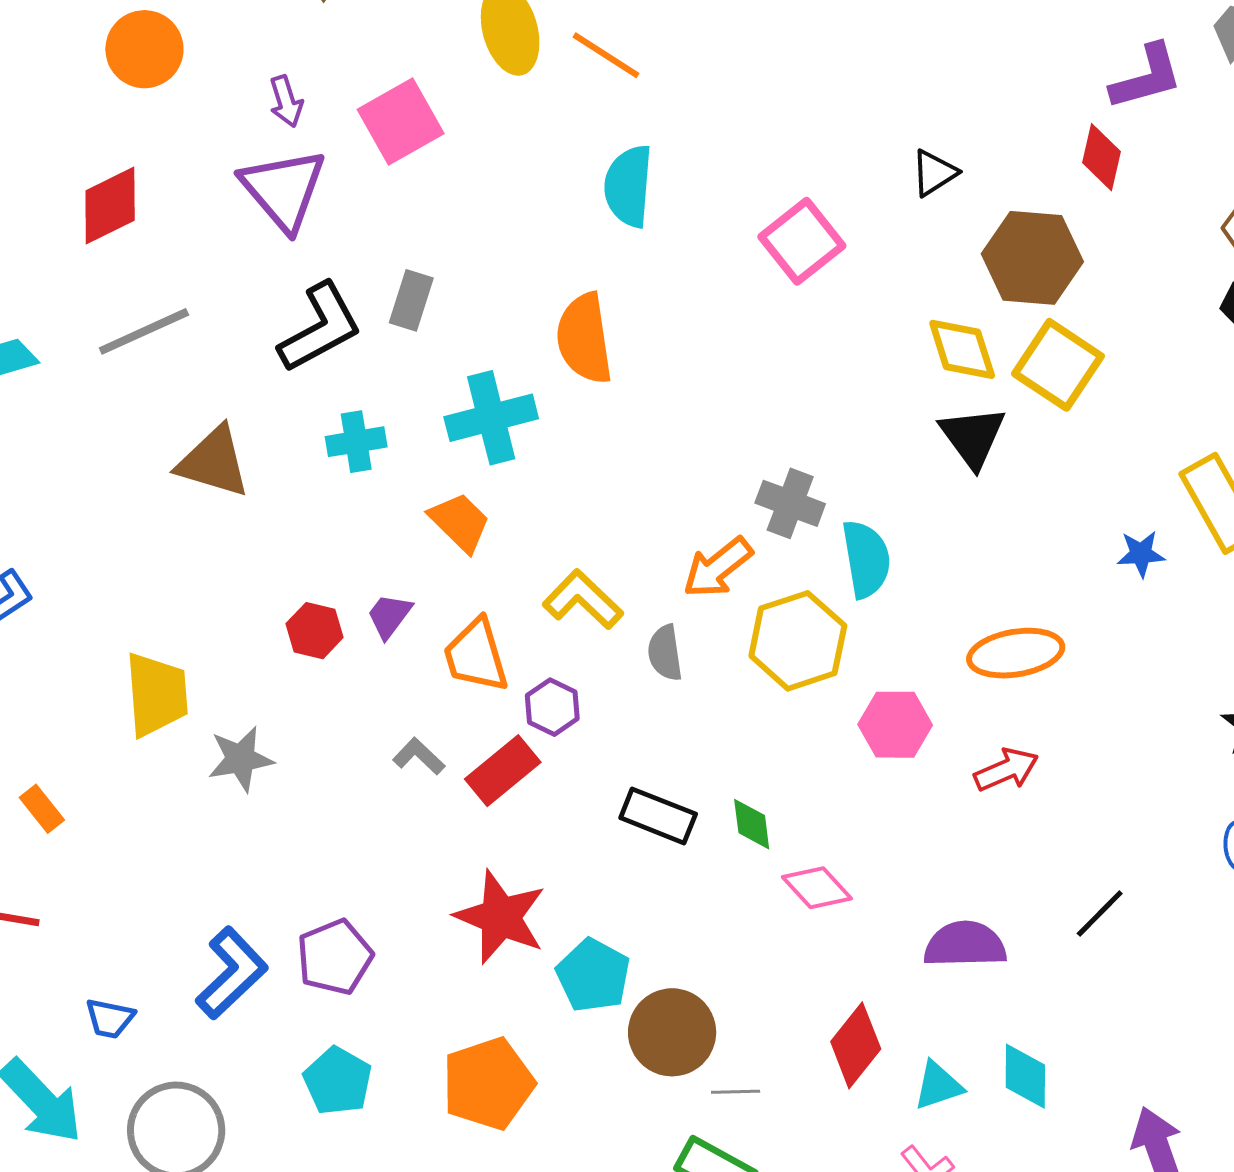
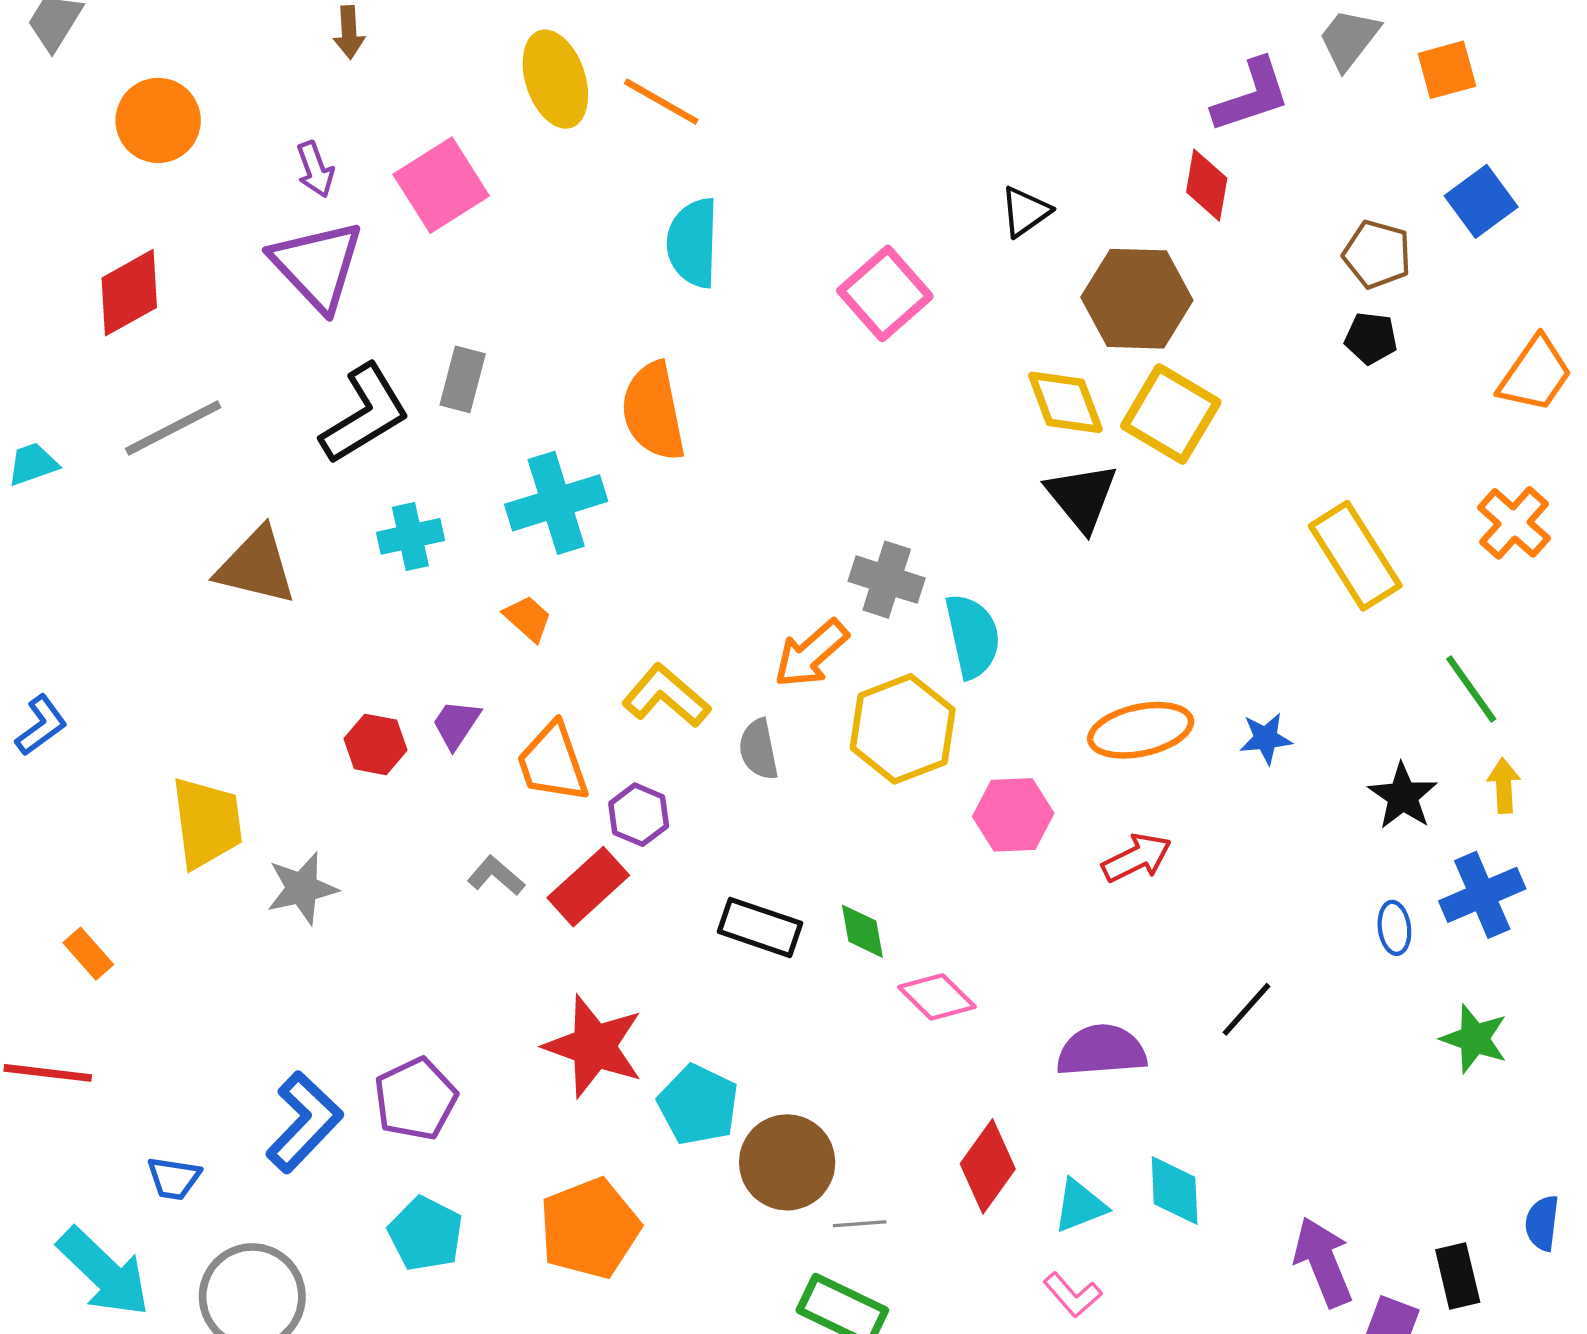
orange trapezoid: (460, 522) -> (528, 618), size x0.7
blue star: (1141, 554) -> (1266, 738), moved

